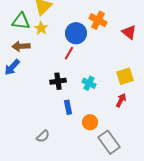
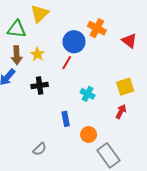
yellow star: (41, 28) -> (37, 54), moved
brown arrow: (21, 46) -> (17, 55), turned -90
black cross: (58, 81) -> (40, 86), moved

